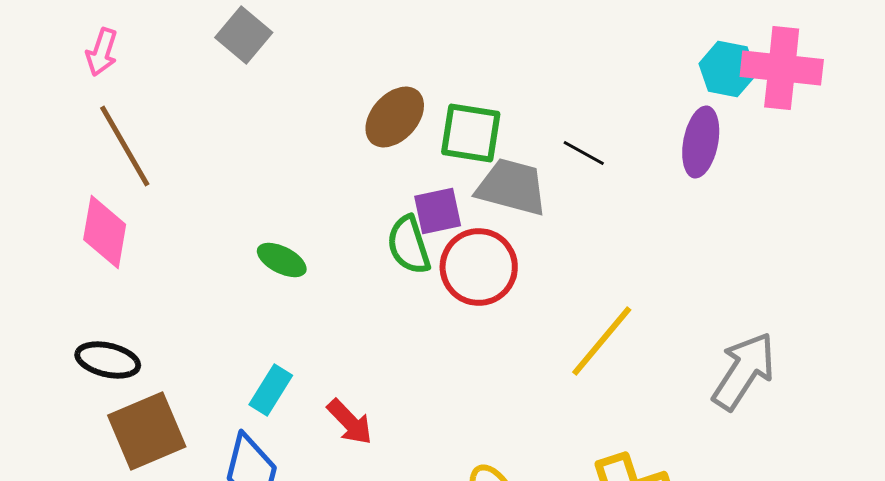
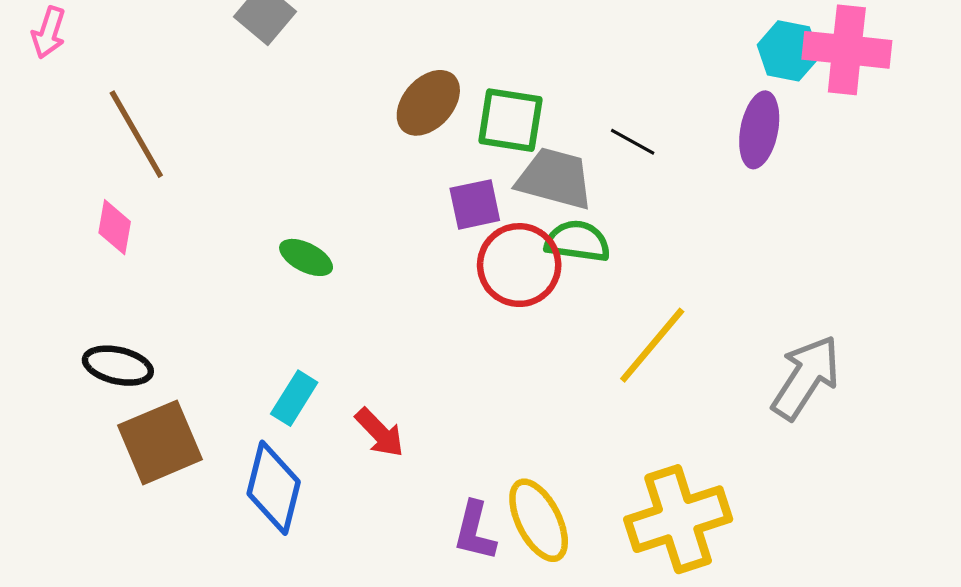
pink arrow: (102, 52) -> (49, 33), moved
pink diamond: (105, 232) -> (115, 227), size x0.7
green semicircle: (409, 245) -> (578, 241), moved, turned 116

